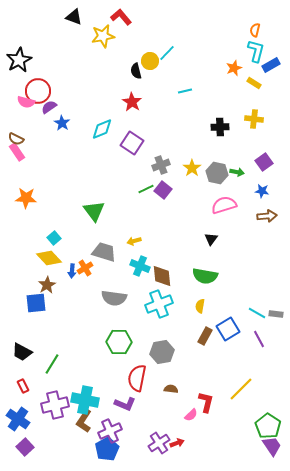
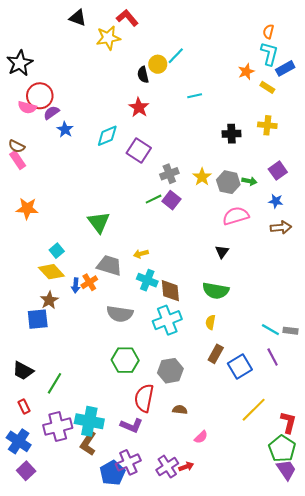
blue square: (228, 329) -> (240, 366), moved
red L-shape: (206, 402) -> (288, 422), moved
purple cross: (110, 431) -> (128, 462), moved

